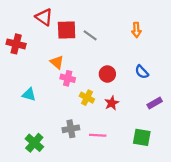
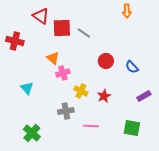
orange arrow: (136, 30) -> (127, 11), moved
red circle: (107, 74) -> (106, 61), moved
pink cross: (68, 78) -> (63, 73), turned -32
cyan triangle: (29, 94) -> (27, 88), turned 32
gray cross: (71, 129) -> (66, 111), moved

